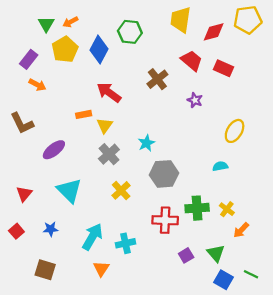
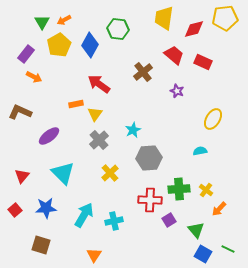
brown L-shape: (22, 123) -> (20, 112), turned 140
blue star: (51, 229) -> (46, 208), size x1.5
purple square: (186, 255) -> (169, 220), moved
orange triangle: (101, 269) -> (94, 255), moved

